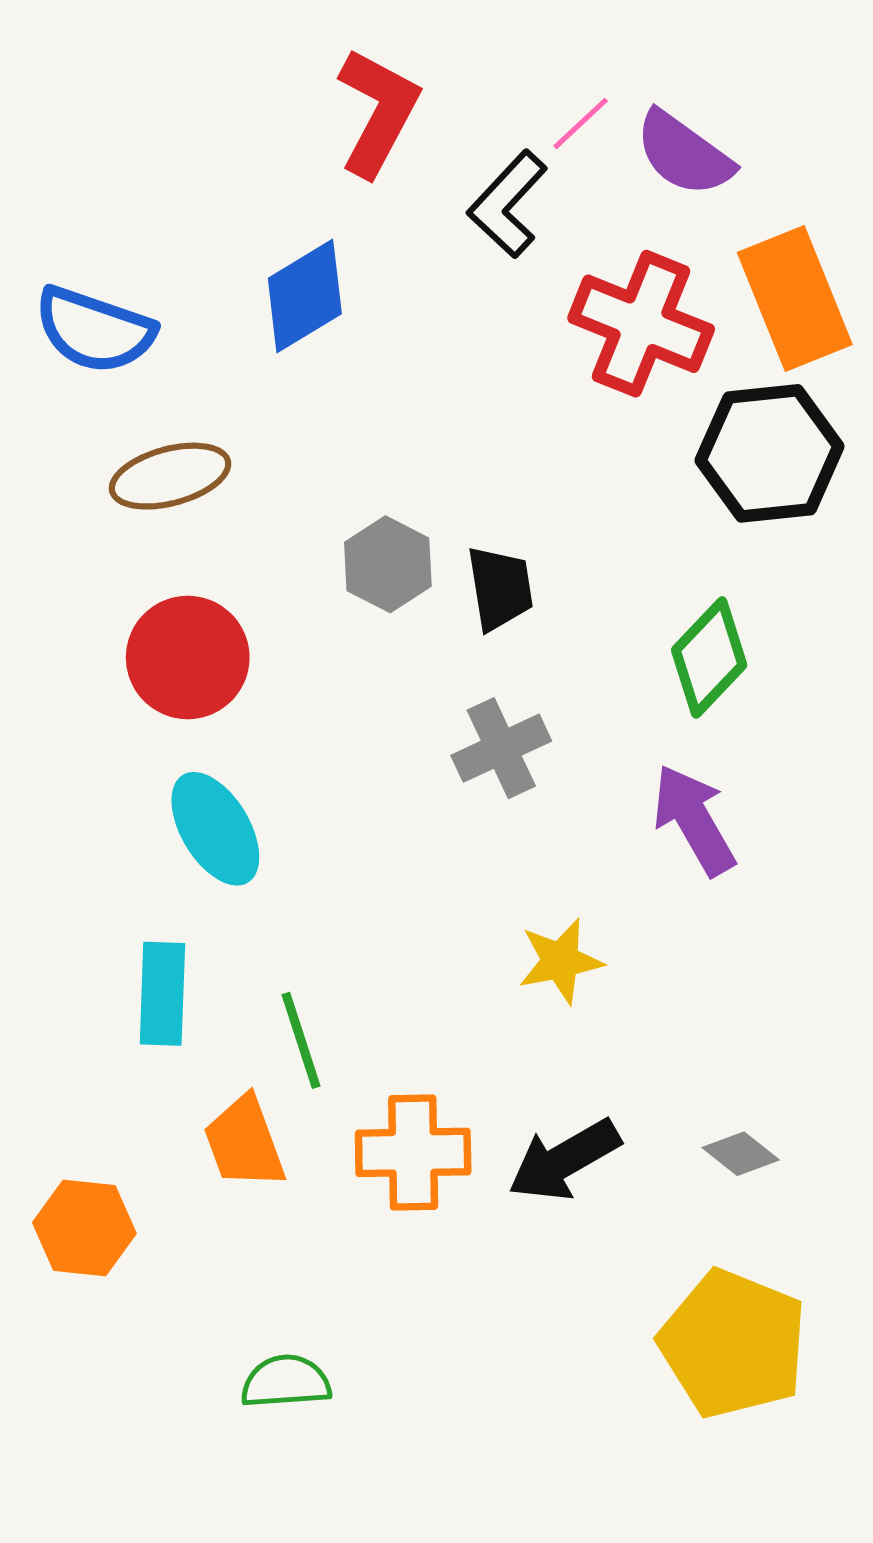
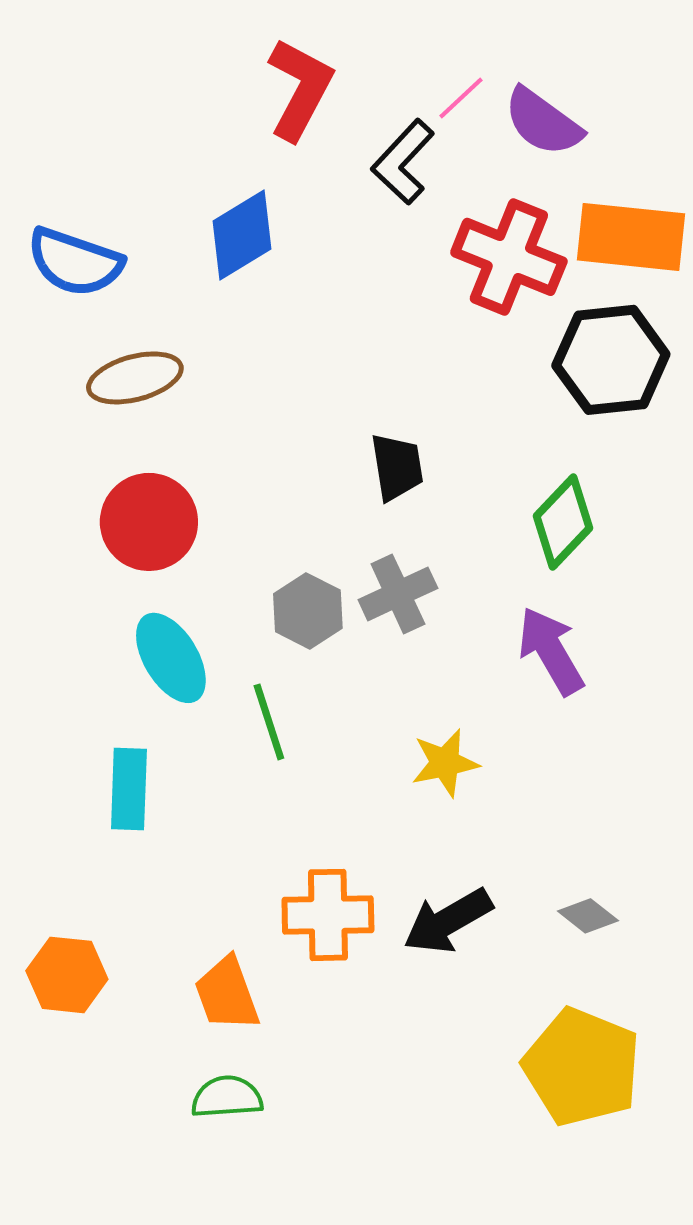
orange rectangle: (795, 299) -> (631, 237), turned -62
gray hexagon: (388, 564) -> (308, 611), moved
green line: (301, 1040) -> (269, 722), moved
orange trapezoid: (244, 1142) -> (227, 994), moved

